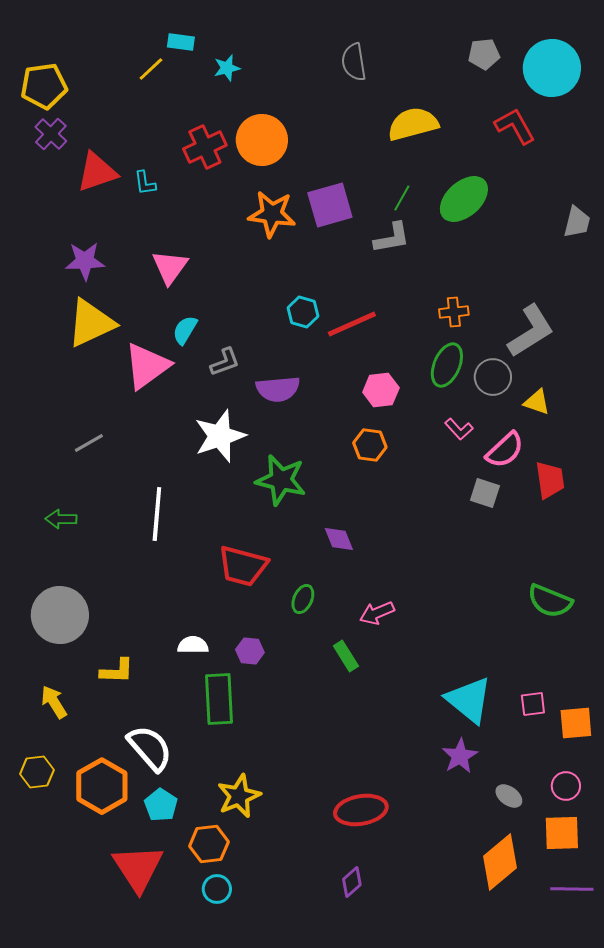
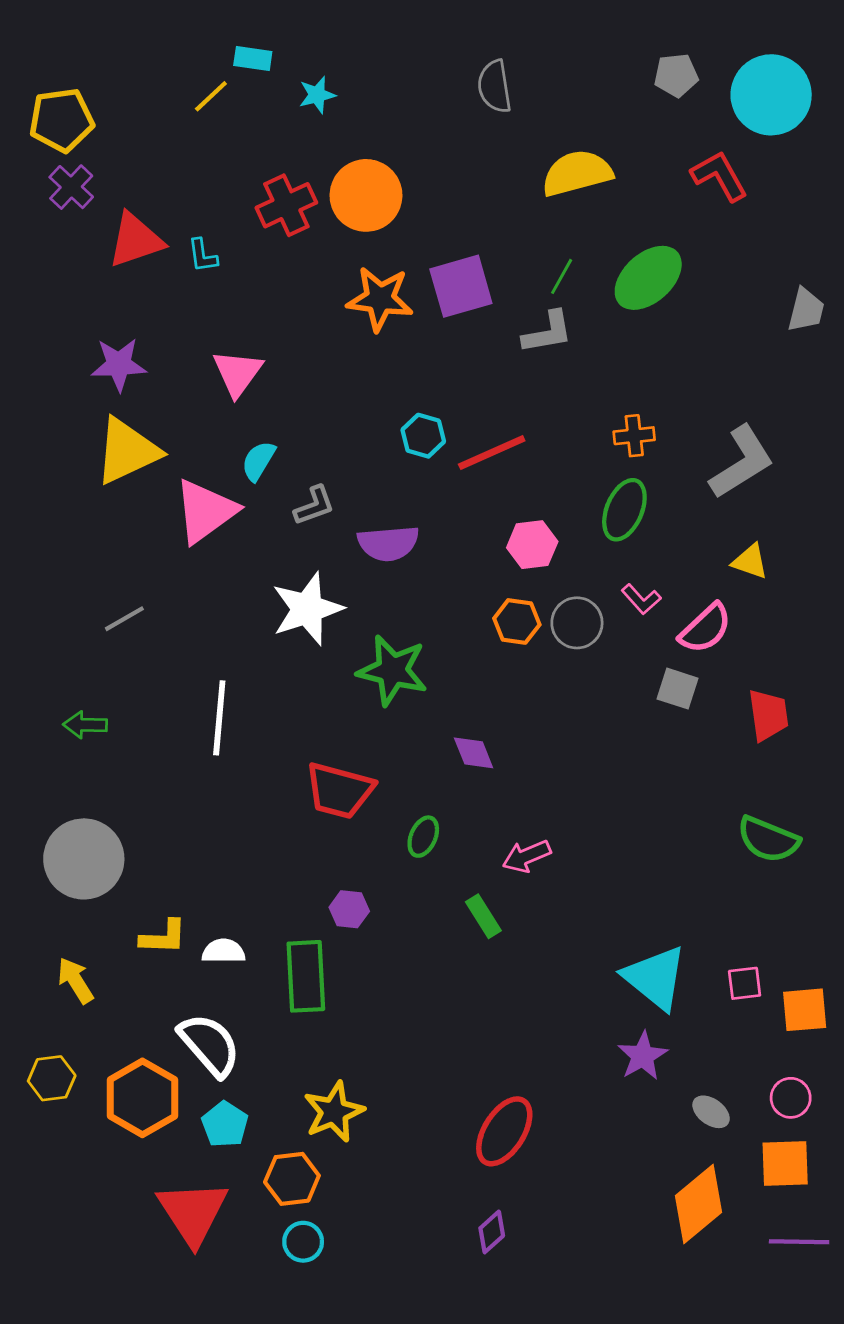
gray circle: (493, 377) -> (577, 623), moved
red trapezoid: (550, 480) -> (768, 715), moved
white semicircle: (193, 645) -> (224, 951), moved
red ellipse: (361, 810) -> (504, 1131), turned -48

